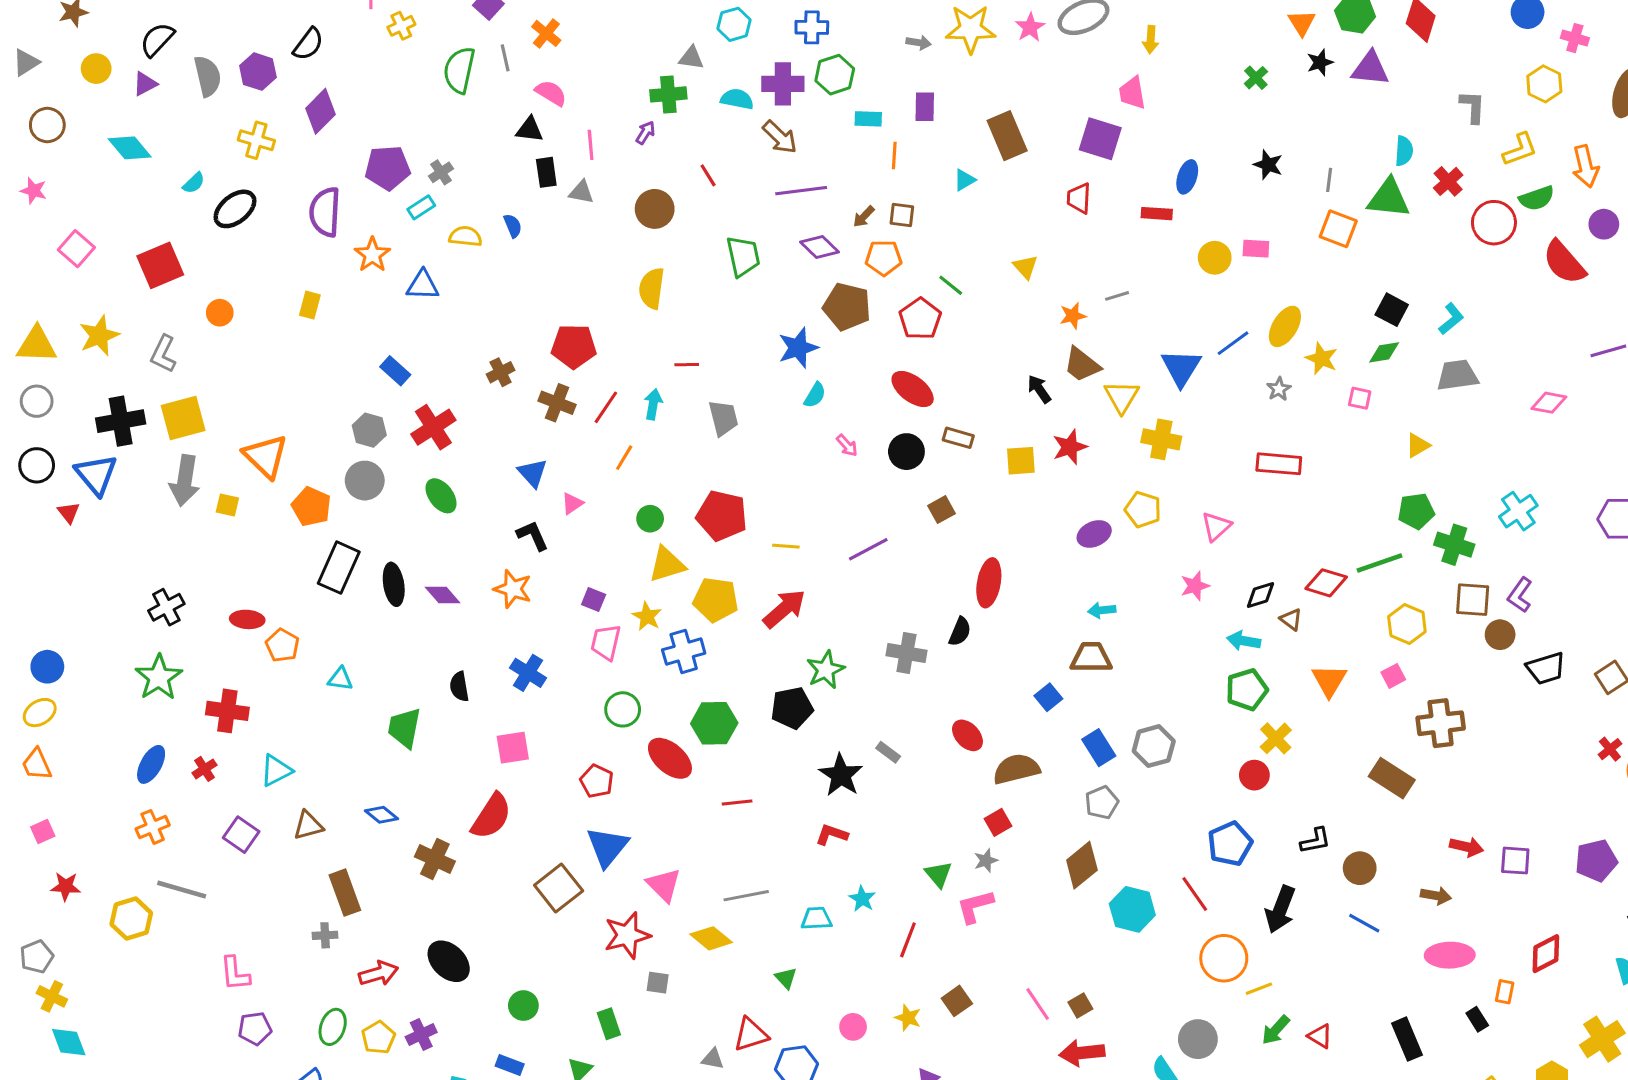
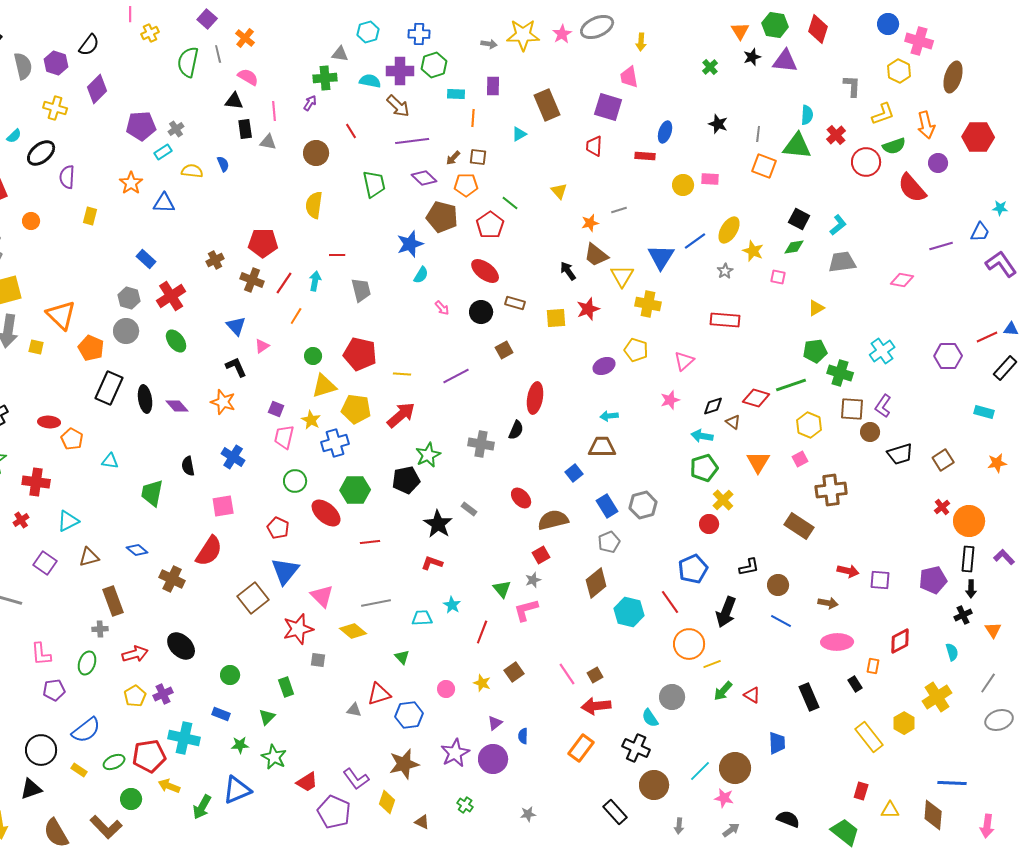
pink cross: (1575, 38) -> (919, 41), size x1.5
purple semicircle: (325, 212) -> (67, 177), moved, size x0.7
green ellipse: (333, 1027) -> (87, 663), moved

